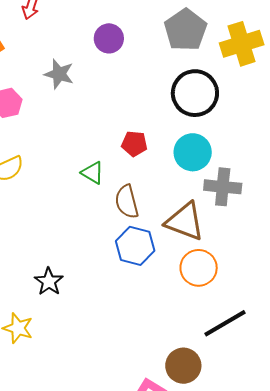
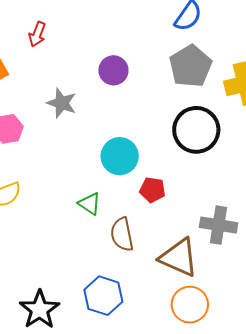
red pentagon: (134, 144) -> (152, 190), moved
cyan circle: (193, 152) -> (120, 156), moved
blue hexagon: (135, 246) -> (103, 296), moved
black star: (49, 281) -> (39, 310), size x1.4

